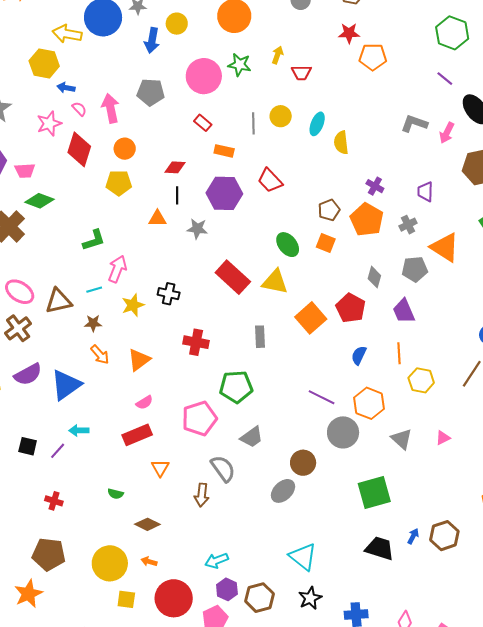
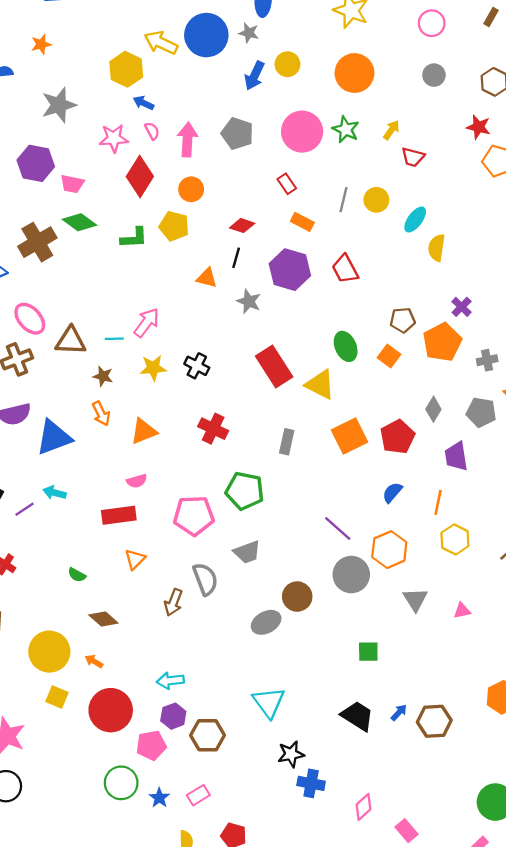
green L-shape: (94, 240) -> (134, 238), moved
green square: (374, 492) -> (368, 652), size x0.6
black star: (310, 598) -> (291, 754), moved

